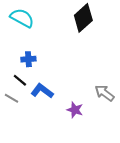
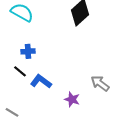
gray line: (12, 98) -> (12, 112), moved

